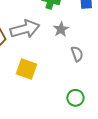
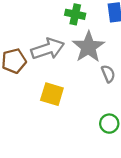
gray star: (61, 29) -> (88, 47), size x1.8

